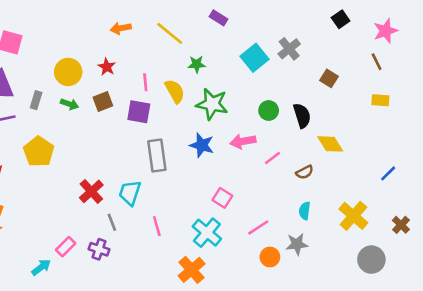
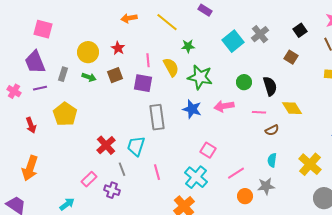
black square: (341, 19) -> (300, 30), moved
pink line: (272, 158) -> (259, 112), moved, turned 40
pink rectangle: (66, 247) -> (89, 179), moved

